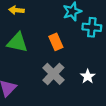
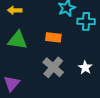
orange rectangle: (56, 42) -> (53, 37), turned -56

